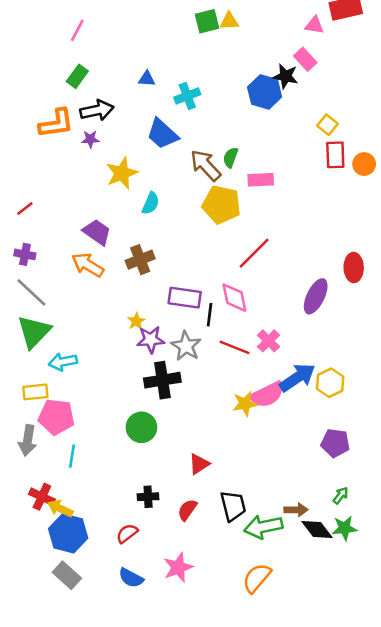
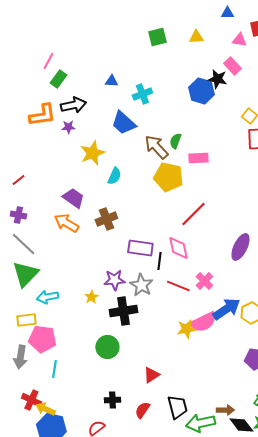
yellow triangle: (229, 21) -> (196, 37), moved
pink line: (77, 30) -> (48, 61), moved
yellow star: (136, 321) -> (91, 297), moved

